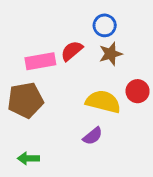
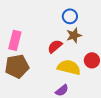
red semicircle: (72, 51) -> (55, 46), moved
pink rectangle: (40, 61) -> (15, 40), moved, turned -66

